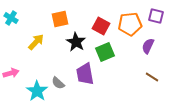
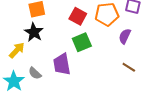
yellow arrow: (36, 42) -> (17, 50), moved
black star: (76, 42) -> (34, 32), moved

